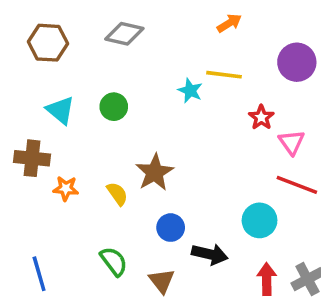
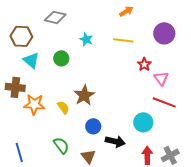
gray diamond: (124, 34) -> (55, 17), moved
brown hexagon: (48, 43) -> (21, 36), moved
cyan star: (190, 91) -> (86, 39), moved
orange star: (66, 188) -> (34, 104), size x1.5

